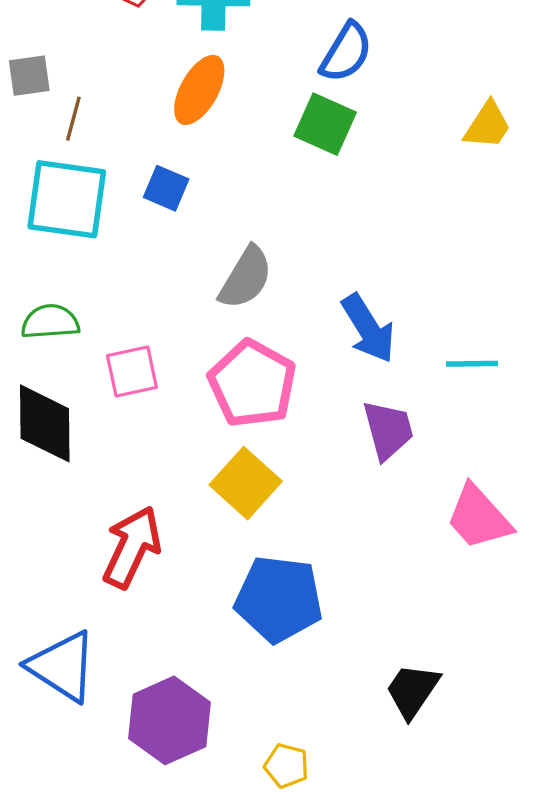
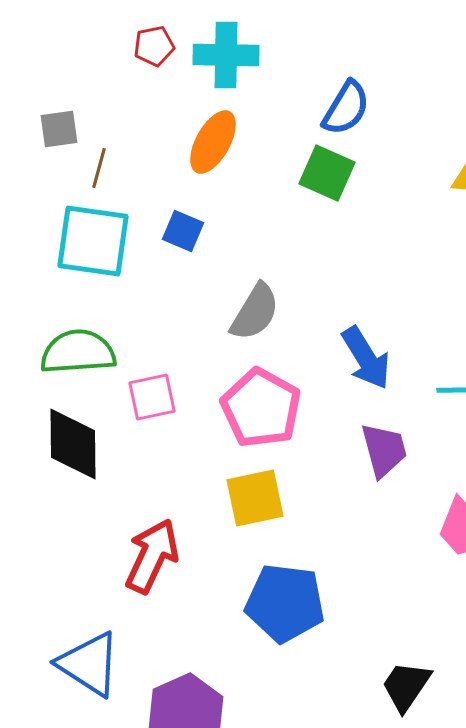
green semicircle: (50, 322) -> (78, 352), size x1.4
yellow square: (246, 483) -> (255, 498), turned 36

